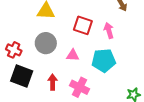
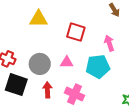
pink arrow: (109, 30) -> (109, 43), moved
gray circle: (46, 43) -> (40, 64), moved

